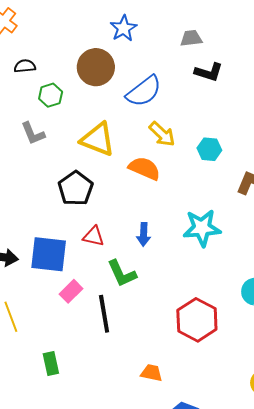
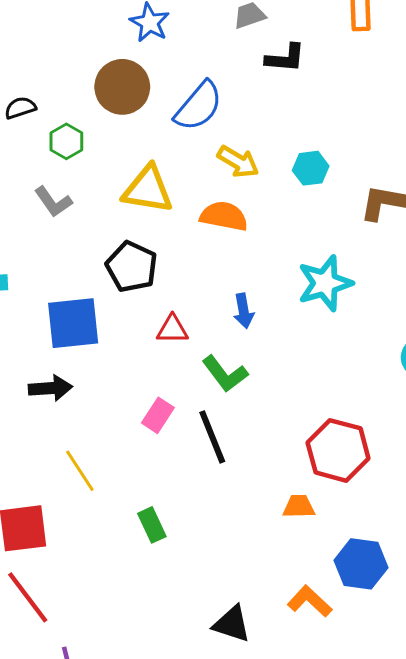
blue square: (49, 254) -> (73, 323), moved
red hexagon: (197, 320) -> (338, 450), moved

